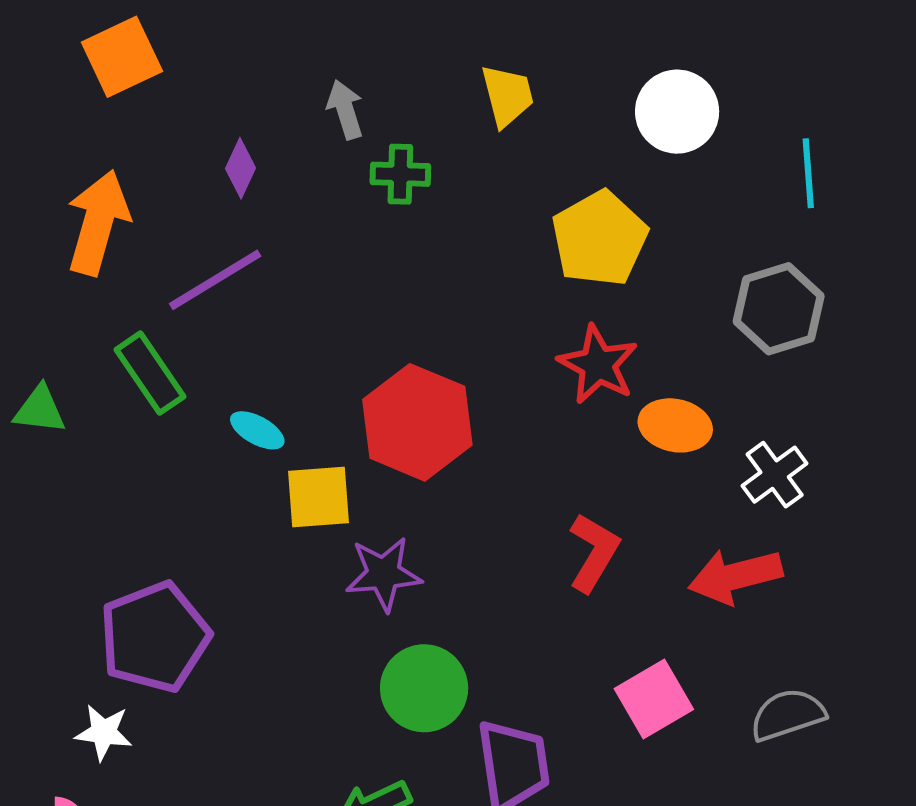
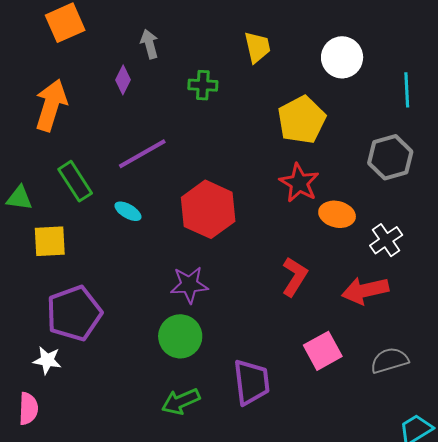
gray arrow: (345, 110) -> (149, 44), moved
purple line: (215, 280) -> (142, 154), moved
yellow square: (318, 497) -> (50, 241), moved
green circle: (424, 688) -> (180, 336), moved

